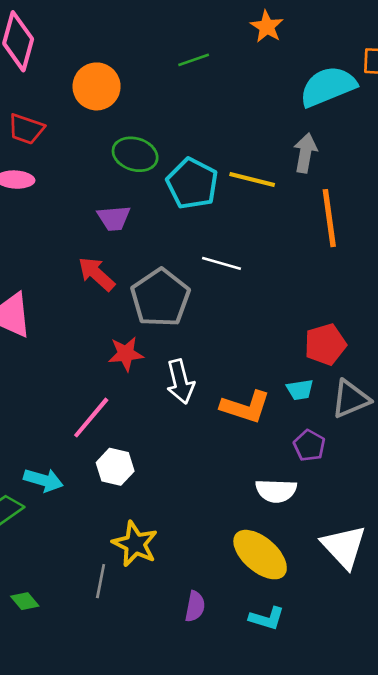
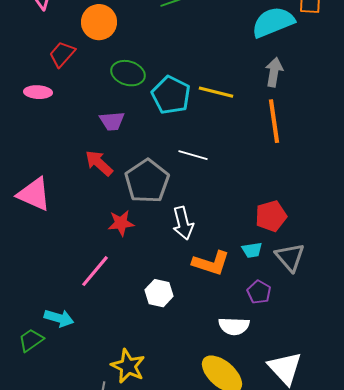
red trapezoid: (26, 129) -> (62, 54), moved, turned 112
gray arrow: (305, 153) -> (274, 72), moved
white arrow: (180, 382) -> (183, 223), moved
gray triangle: (351, 399) -> (290, 257), turned -48
white hexagon: (115, 467) -> (159, 293), moved

